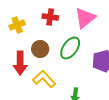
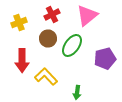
red cross: (50, 17) -> (52, 14), turned -35
brown circle: (40, 49) -> (48, 38), moved

